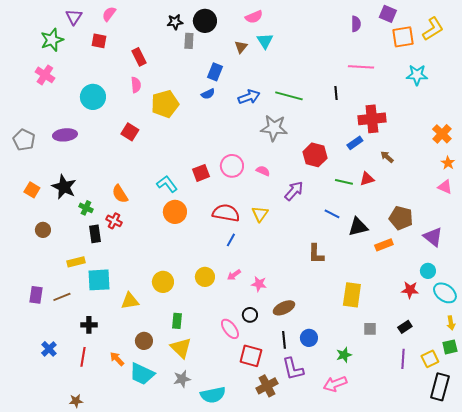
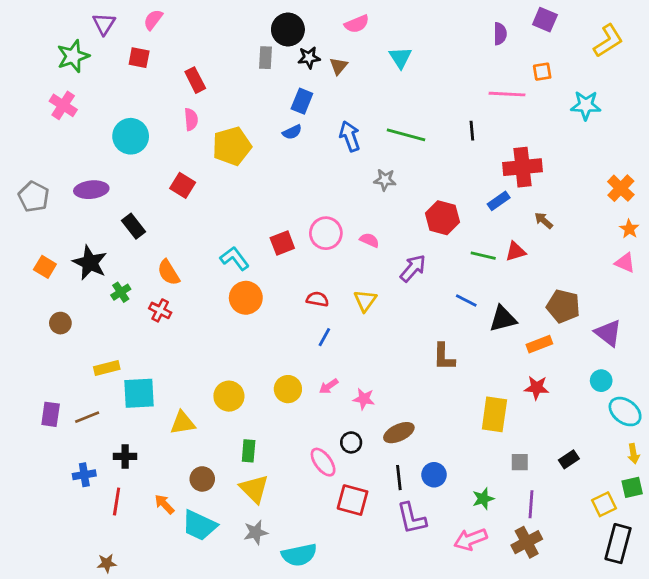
black star: (175, 22) -> (309, 58), moved
orange square: (403, 37) -> (542, 72), moved, size x0.6
cyan triangle: (265, 41) -> (400, 58), moved
blue arrow: (249, 97) -> (350, 136), turned -90
gray star: (274, 128) -> (385, 180), size x0.6
green cross: (86, 208) -> (121, 292), turned 32
red semicircle: (226, 213) -> (317, 299), size x0.6
black rectangle: (95, 234) -> (133, 226), moved, turned -30
red star: (410, 290) -> (537, 388), moved
blue cross: (49, 349) -> (84, 475), moved, turned 35
purple line: (403, 359) -> (531, 504), moved
brown cross: (267, 386) -> (527, 542), moved

